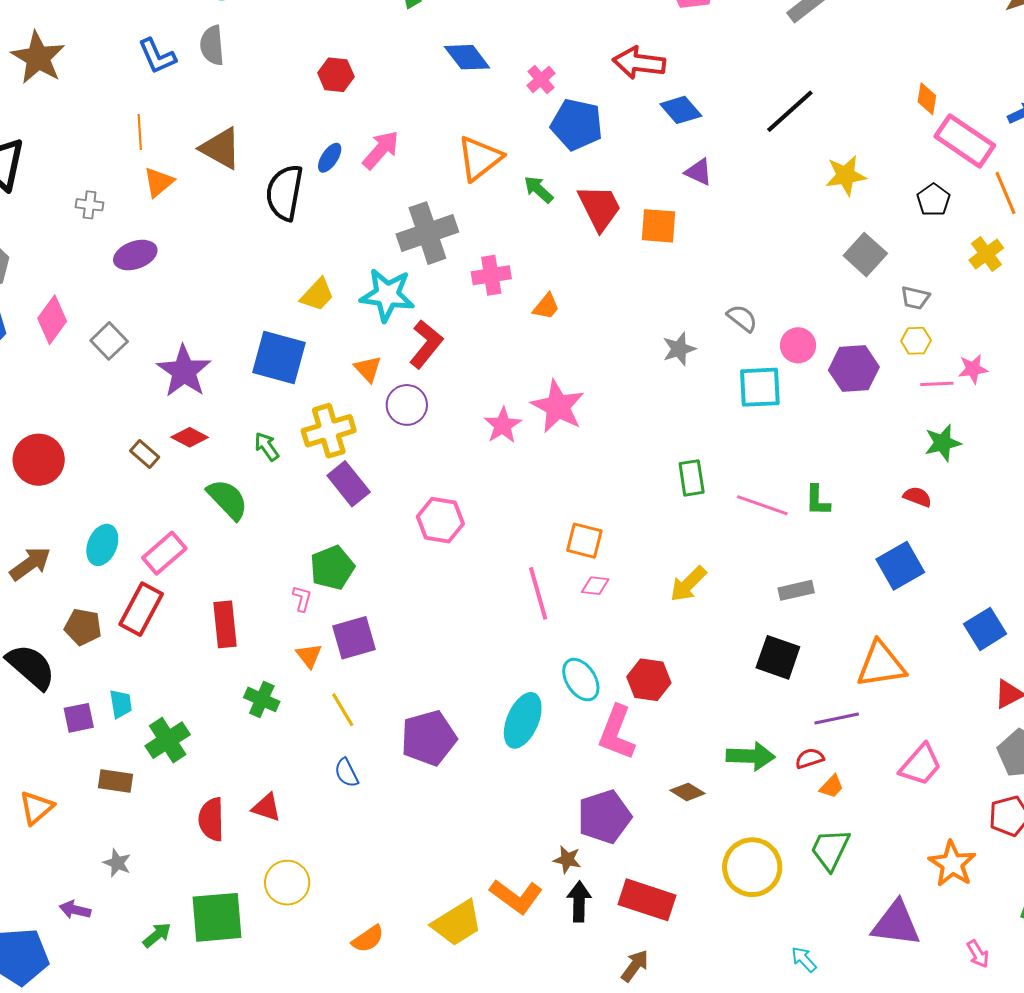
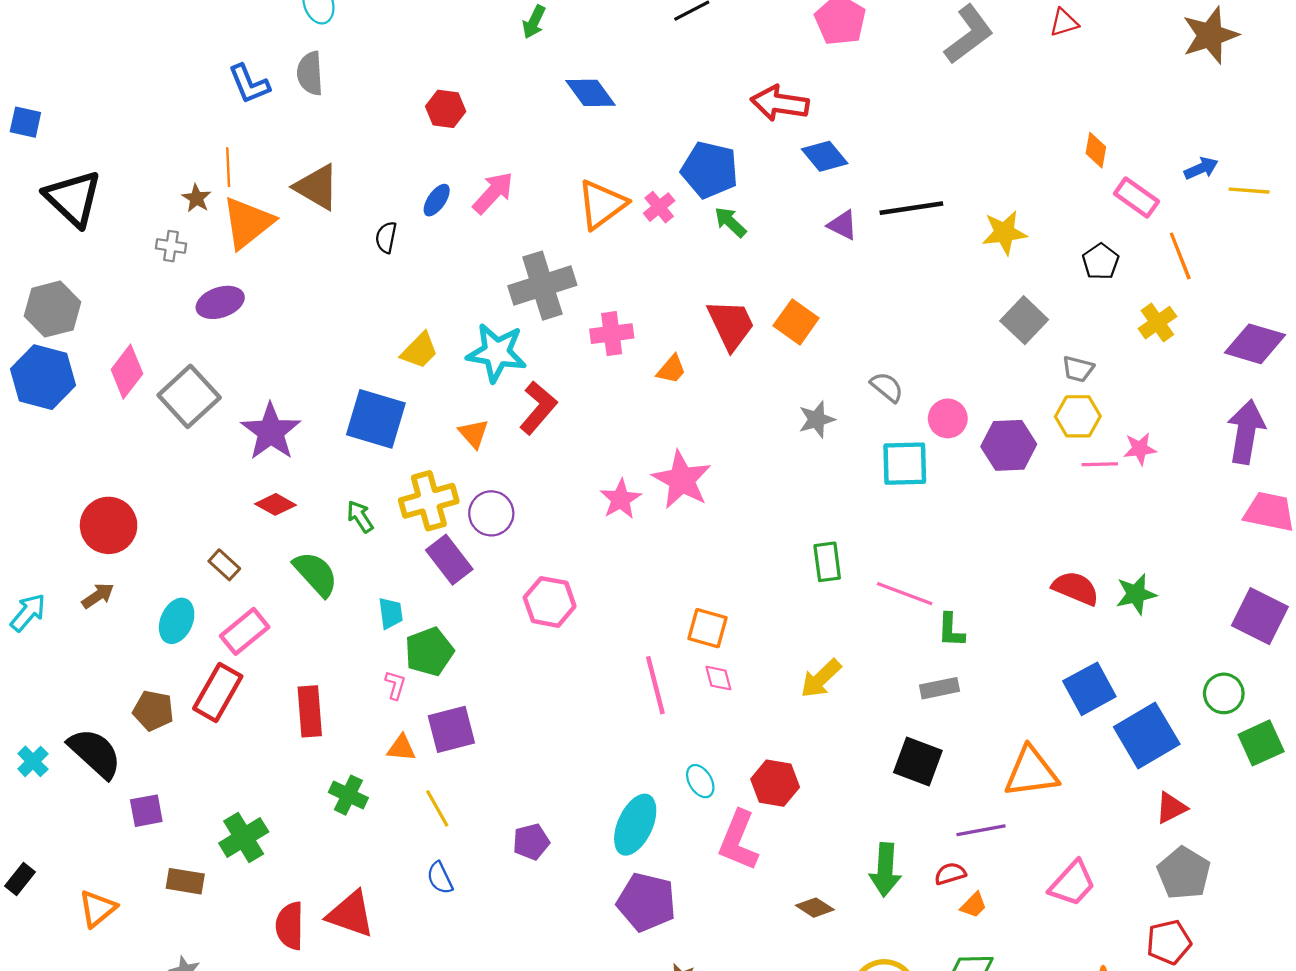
brown star: (38, 58) -> (196, 198), moved, size x0.5
pink cross: (541, 79) -> (659, 207), moved
black line: (790, 111) -> (911, 208), moved, turned 32
pink rectangle: (965, 141) -> (1136, 197), size x0.7
orange triangle: (159, 182) -> (248, 223), size x1.6
green arrow: (539, 189) -> (730, 222), moved
black semicircle: (285, 193) -> (386, 237), size x0.5
red trapezoid: (599, 208) -> (731, 325), moved
orange square: (658, 226) -> (796, 322), moved, turned 30
gray square: (109, 341) -> (189, 396), size x1.5
yellow hexagon: (916, 341) -> (1078, 416), size x1.4
purple circle: (407, 405) -> (491, 513), moved
green star: (943, 443) -> (1136, 594), moved
brown rectangle: (145, 454) -> (224, 565), moved
red semicircle: (917, 497) -> (1076, 588), size x1.5
green L-shape: (817, 500) -> (951, 630), moved
brown arrow: (30, 564) -> (98, 596), moved, size x0.7
blue square: (900, 566) -> (1089, 689), moved
pink diamond: (595, 586) -> (718, 678), turned 68
blue square: (985, 629) -> (1147, 736), size x1.4
orange triangle: (309, 656) -> (401, 748), turned -48
cyan ellipse: (581, 680) -> (700, 781), size x0.7
cyan trapezoid: (121, 704) -> (391, 613), moved
purple pentagon: (429, 738) -> (531, 842), size x0.6
green arrow: (751, 756) -> (885, 870), turned 90
red triangle: (266, 807) -> (351, 914), size x1.5
purple pentagon: (604, 817) -> (646, 902), moved, turned 30

